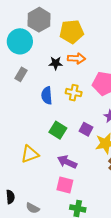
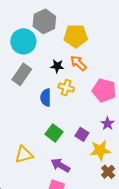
orange arrow: (76, 58) -> (78, 63), turned -144
gray rectangle: (21, 74) -> (22, 74), size x1.5
yellow cross: (74, 93) -> (66, 88), moved

